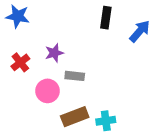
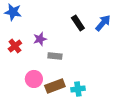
black rectangle: (106, 18) -> (78, 23), moved, turned -42
pink circle: (47, 91) -> (34, 79), moved

